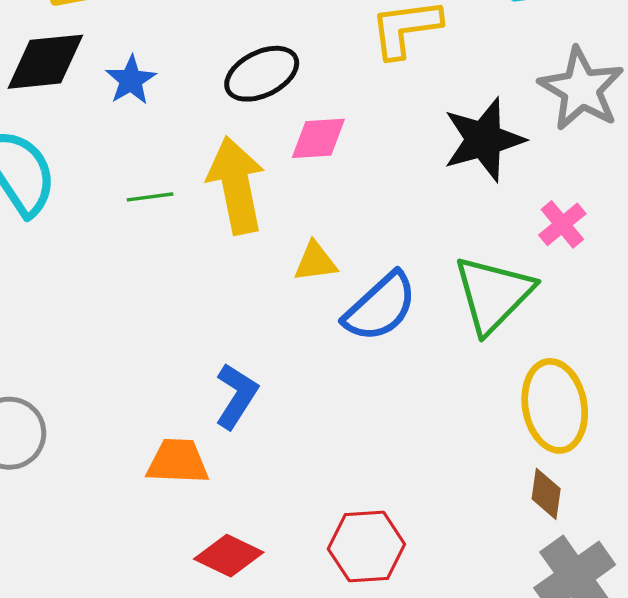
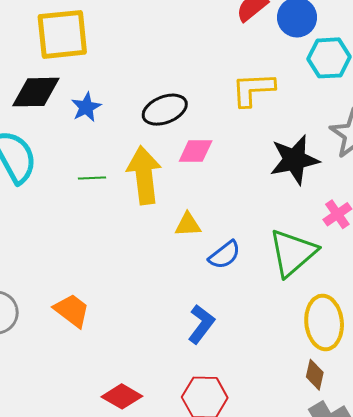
blue semicircle: (380, 307) -> (225, 255), size x0.7
blue L-shape: (236, 396) -> (201, 324), moved
orange trapezoid: (178, 461) -> (72, 310), moved, turned 30

